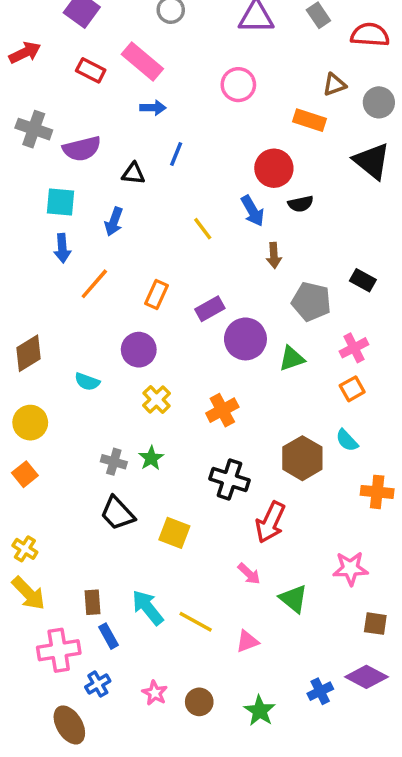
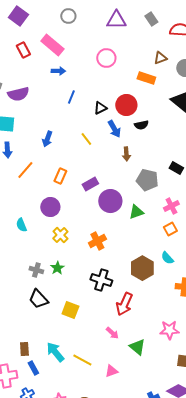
red rectangle: (91, 70) -> (23, 50), turned 35
black triangle: (133, 174) -> (100, 108), moved, turned -32
blue arrow: (114, 222) -> (47, 139), moved
cyan semicircle: (87, 382) -> (21, 225), turned 48

